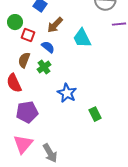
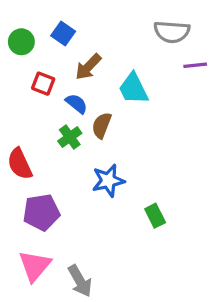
green circle: (15, 22) -> (21, 42), moved
brown semicircle: (24, 60) -> (102, 125), moved
blue star: (67, 93) -> (108, 181), turned 30

